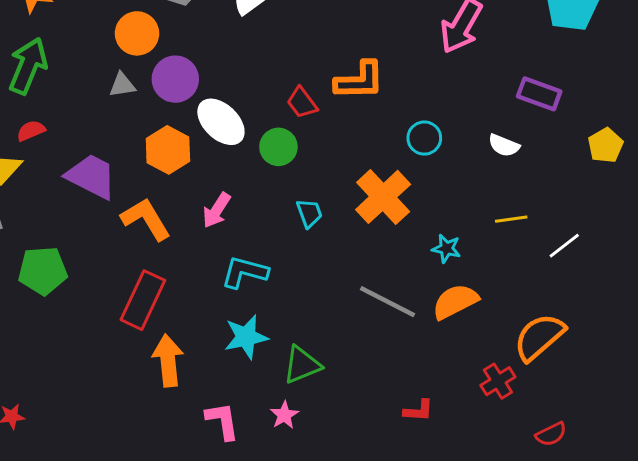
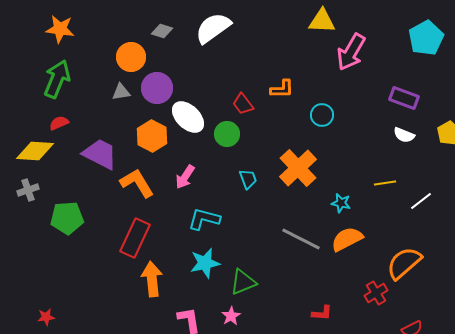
orange L-shape: (359, 81) -> (282, 89), size x0.7
cyan circle: (424, 138) -> (322, 115), moved
white semicircle: (504, 145) -> (404, 135), moved

